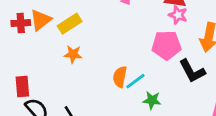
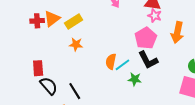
pink pentagon: (166, 45) -> (146, 38), turned -30
black L-shape: (192, 71) -> (148, 60), moved

